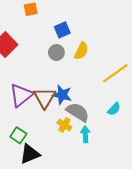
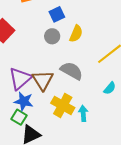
blue star: (62, 95) -> (24, 101), moved
gray semicircle: (78, 112) -> (72, 71), moved
yellow cross: (64, 125) -> (63, 105), size x1.6

